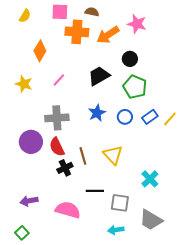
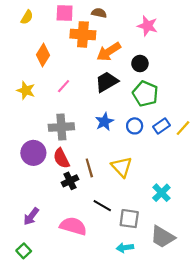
orange arrow: (108, 35) -> (109, 52), moved
black line: (95, 191) -> (102, 206), turned 30
purple arrow: (29, 201) -> (31, 216), turned -42

